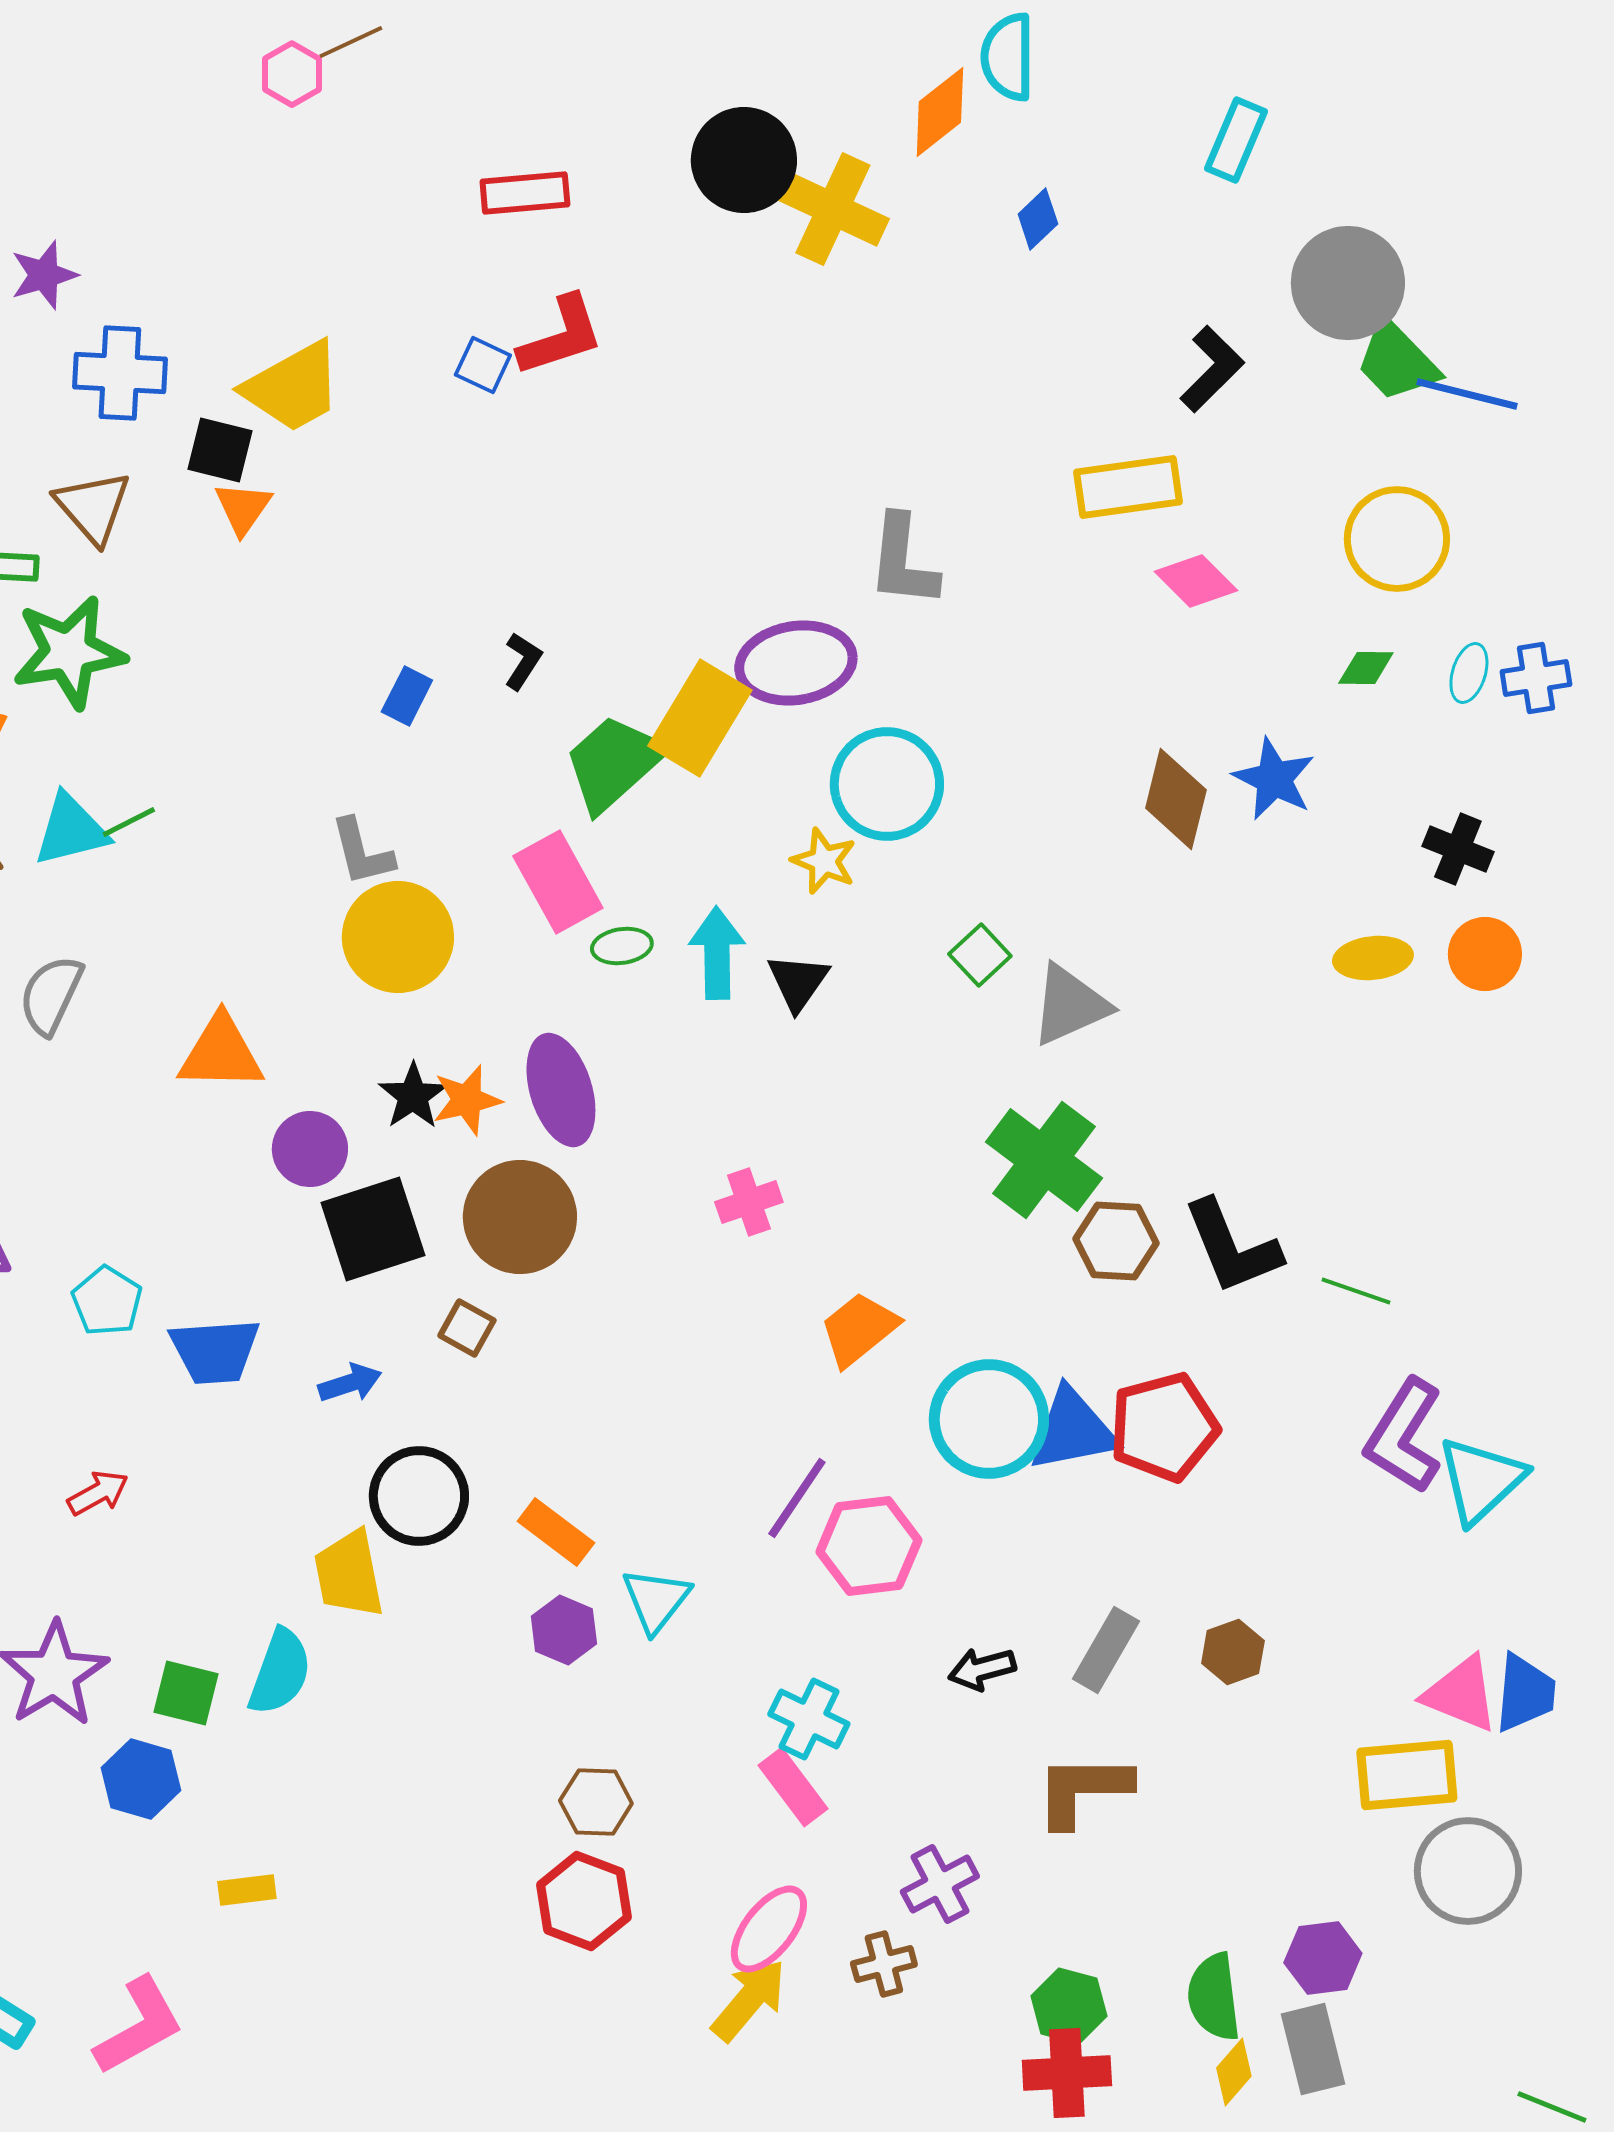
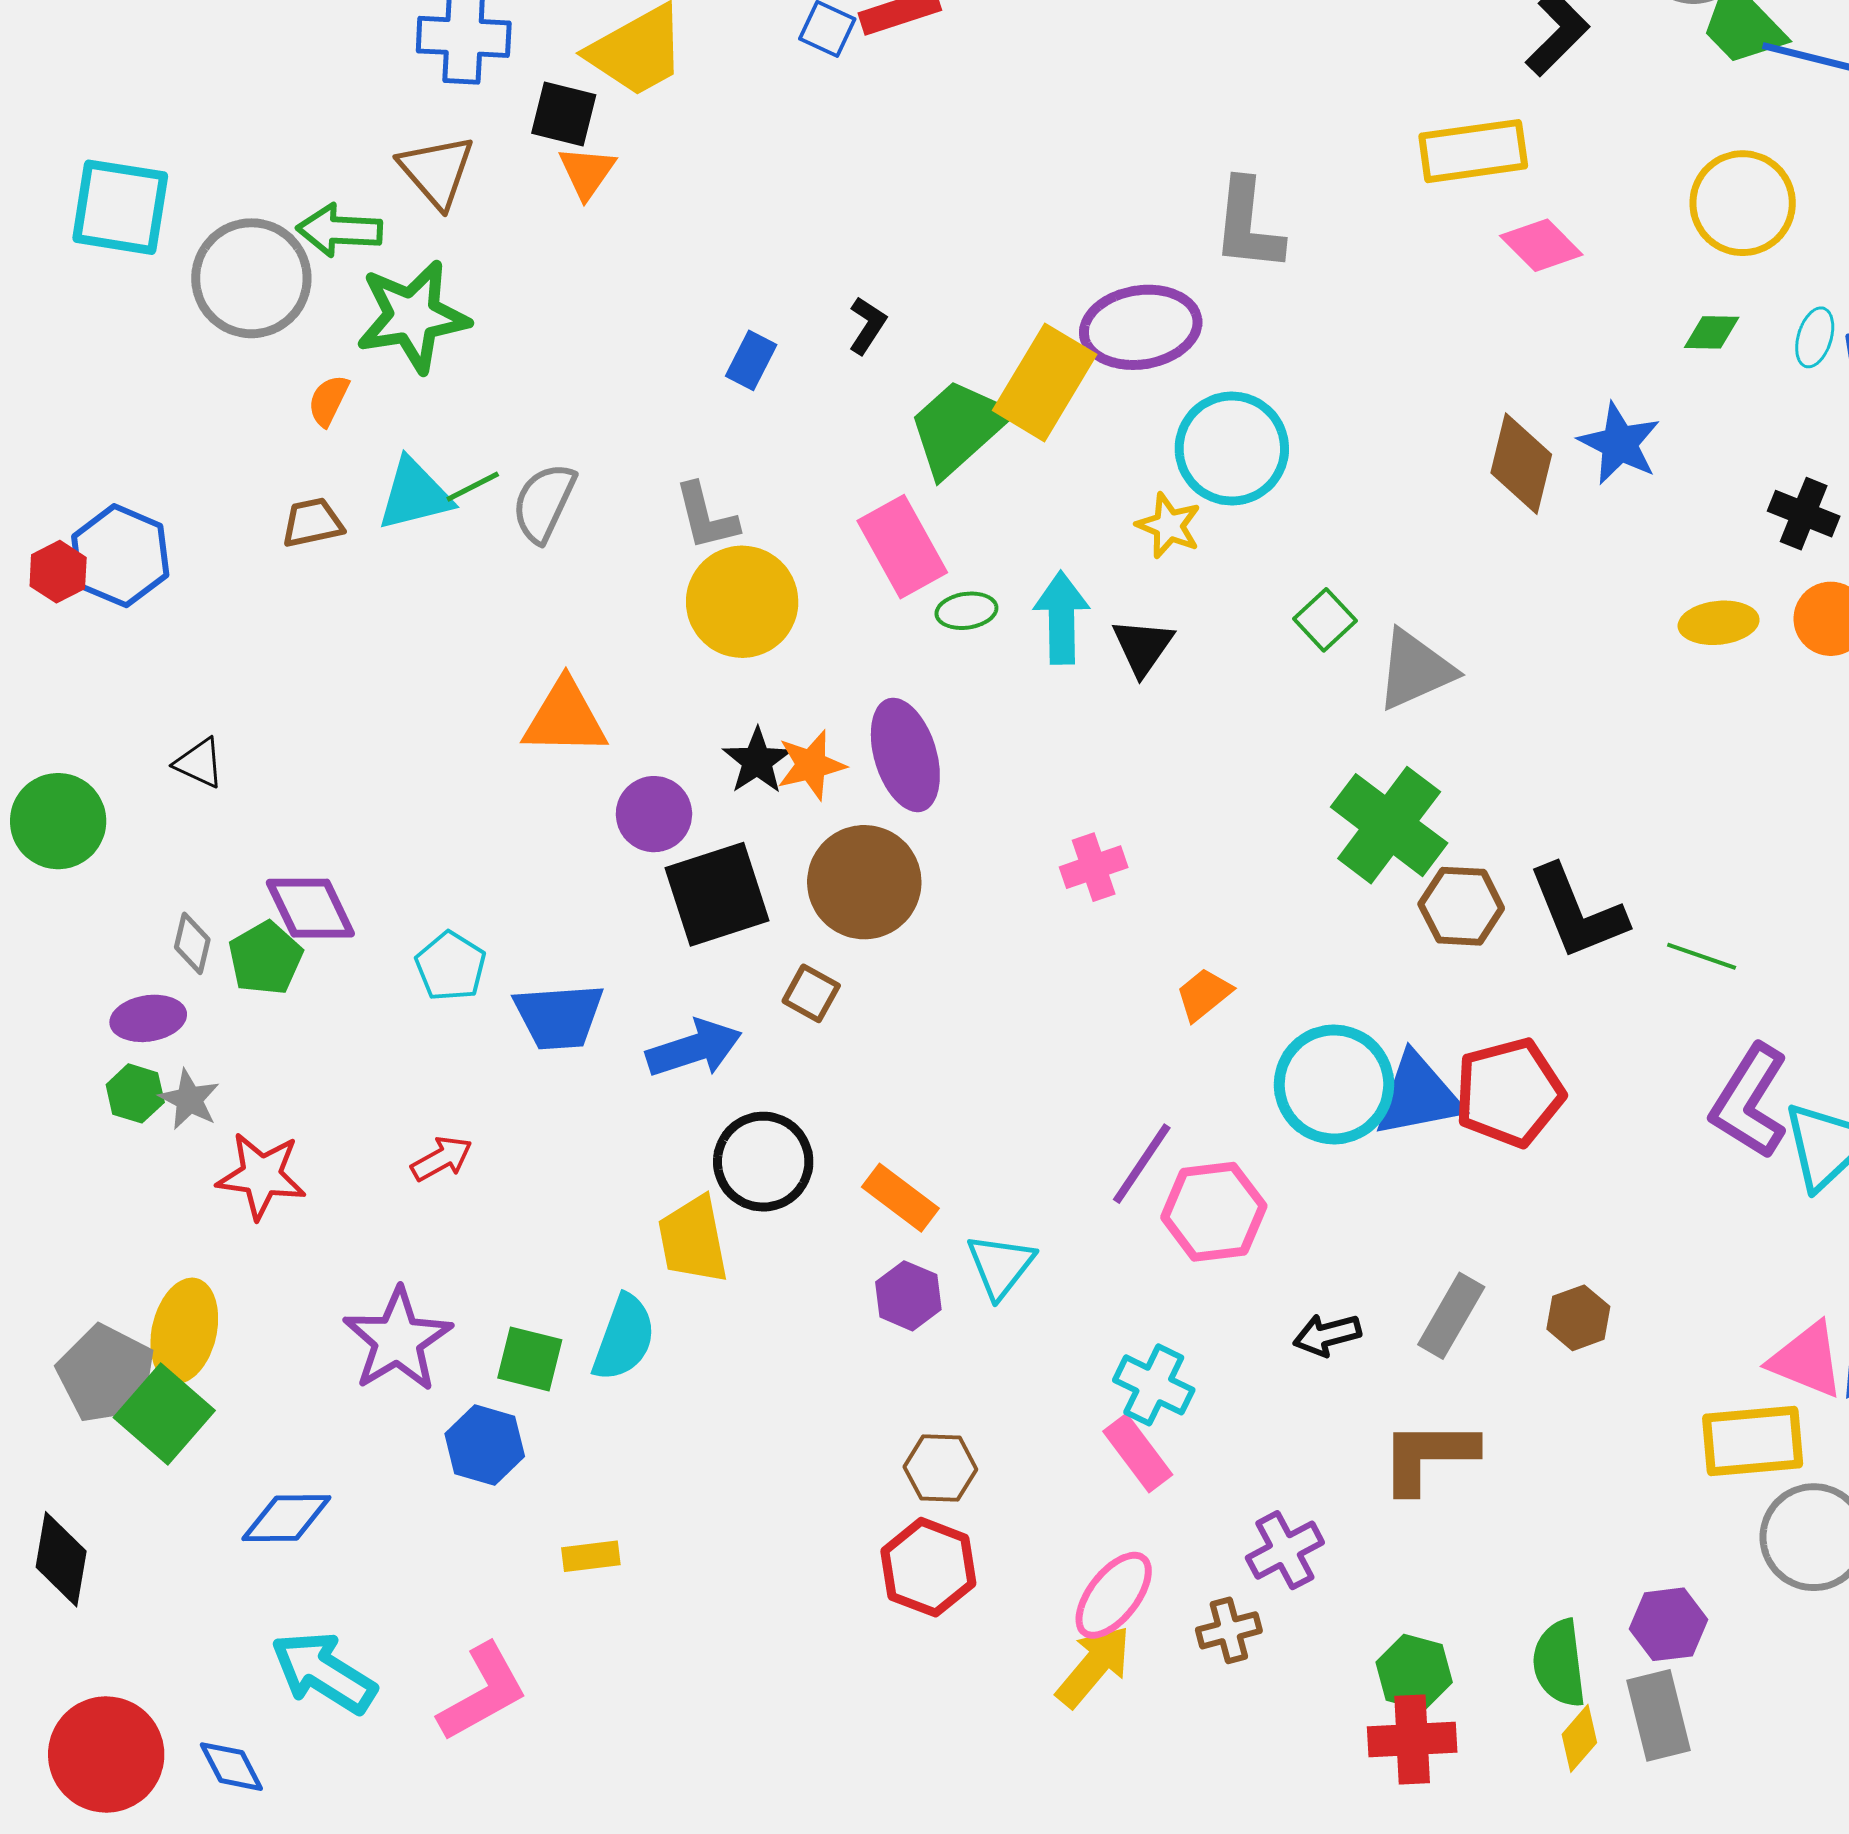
gray semicircle: (51, 995) -> (544, 503), moved
orange trapezoid: (859, 1329) -> (1204, 994), size x0.7
blue arrow: (350, 1383) -> (694, 1048), size x1.5

